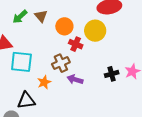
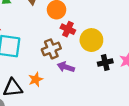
yellow circle: (95, 31) -> (91, 40), moved
orange star: (44, 82) -> (36, 79), moved

